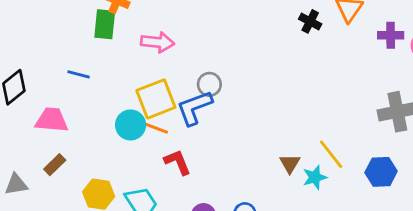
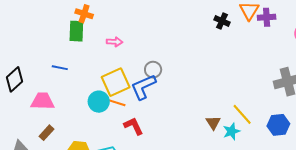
purple cross: (391, 35) -> (267, 17), moved
pink arrow: (157, 42) -> (115, 42), size x0.7

